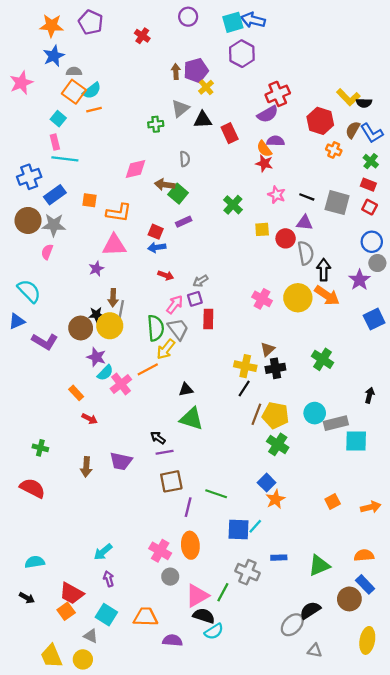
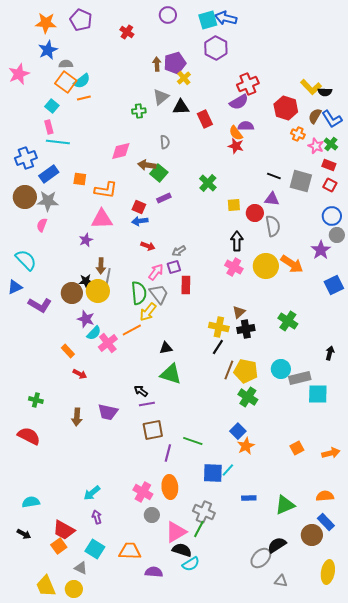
pink star: (277, 195) -> (316, 146), moved
black arrow: (324, 270) -> (237, 241), moved
gray cross: (247, 572) -> (204, 512), moved

